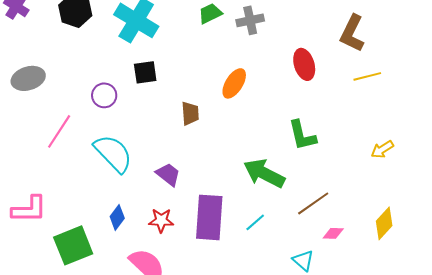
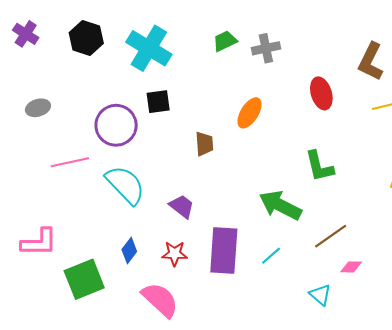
gray ellipse: (28, 78) -> (38, 108), size x0.7
purple circle: (104, 95) -> (116, 125), size x1.6
pink line: (59, 131) -> (70, 162), turned 45

